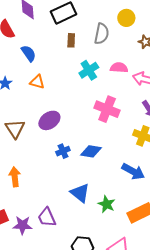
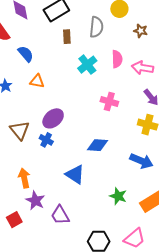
pink semicircle: (119, 68) -> (117, 59), turned 90
pink cross: (107, 109) -> (109, 101), size x0.7
blue cross: (63, 151) -> (46, 140), moved, turned -32
blue triangle: (80, 193) -> (75, 174), moved
purple star: (22, 225) -> (35, 201), moved, turned 30

